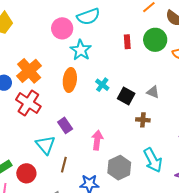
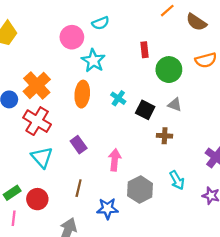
cyan semicircle: (88, 16) -> (101, 23), size x0.7
green circle: (155, 40) -> (169, 70), moved
cyan triangle: (45, 145) -> (42, 157), moved
cyan arrow: (153, 160) -> (177, 180), size x0.7

